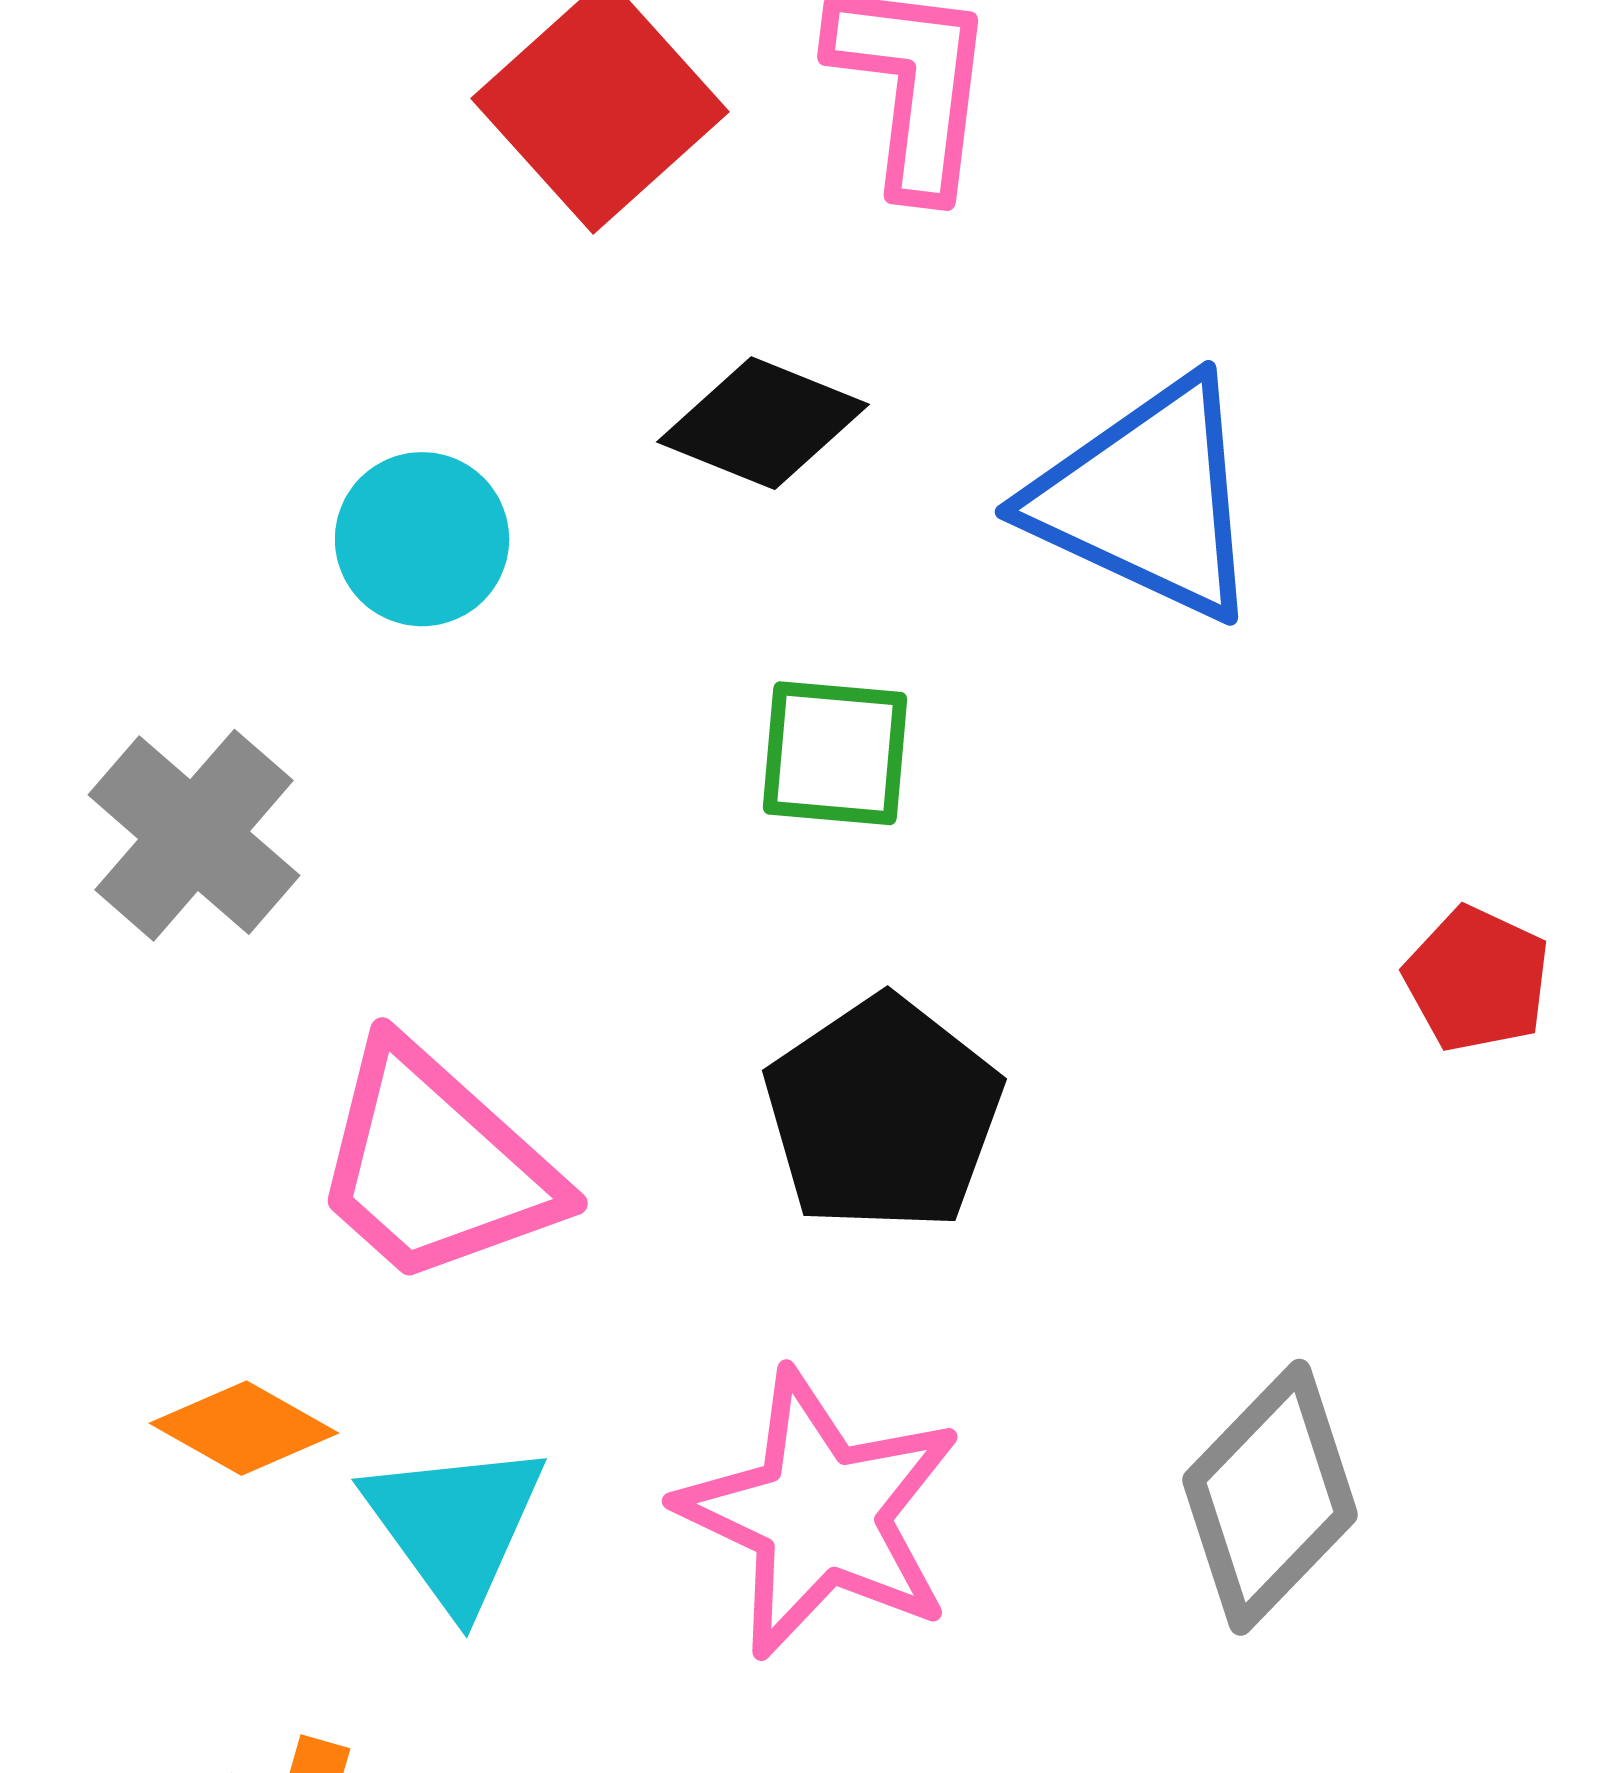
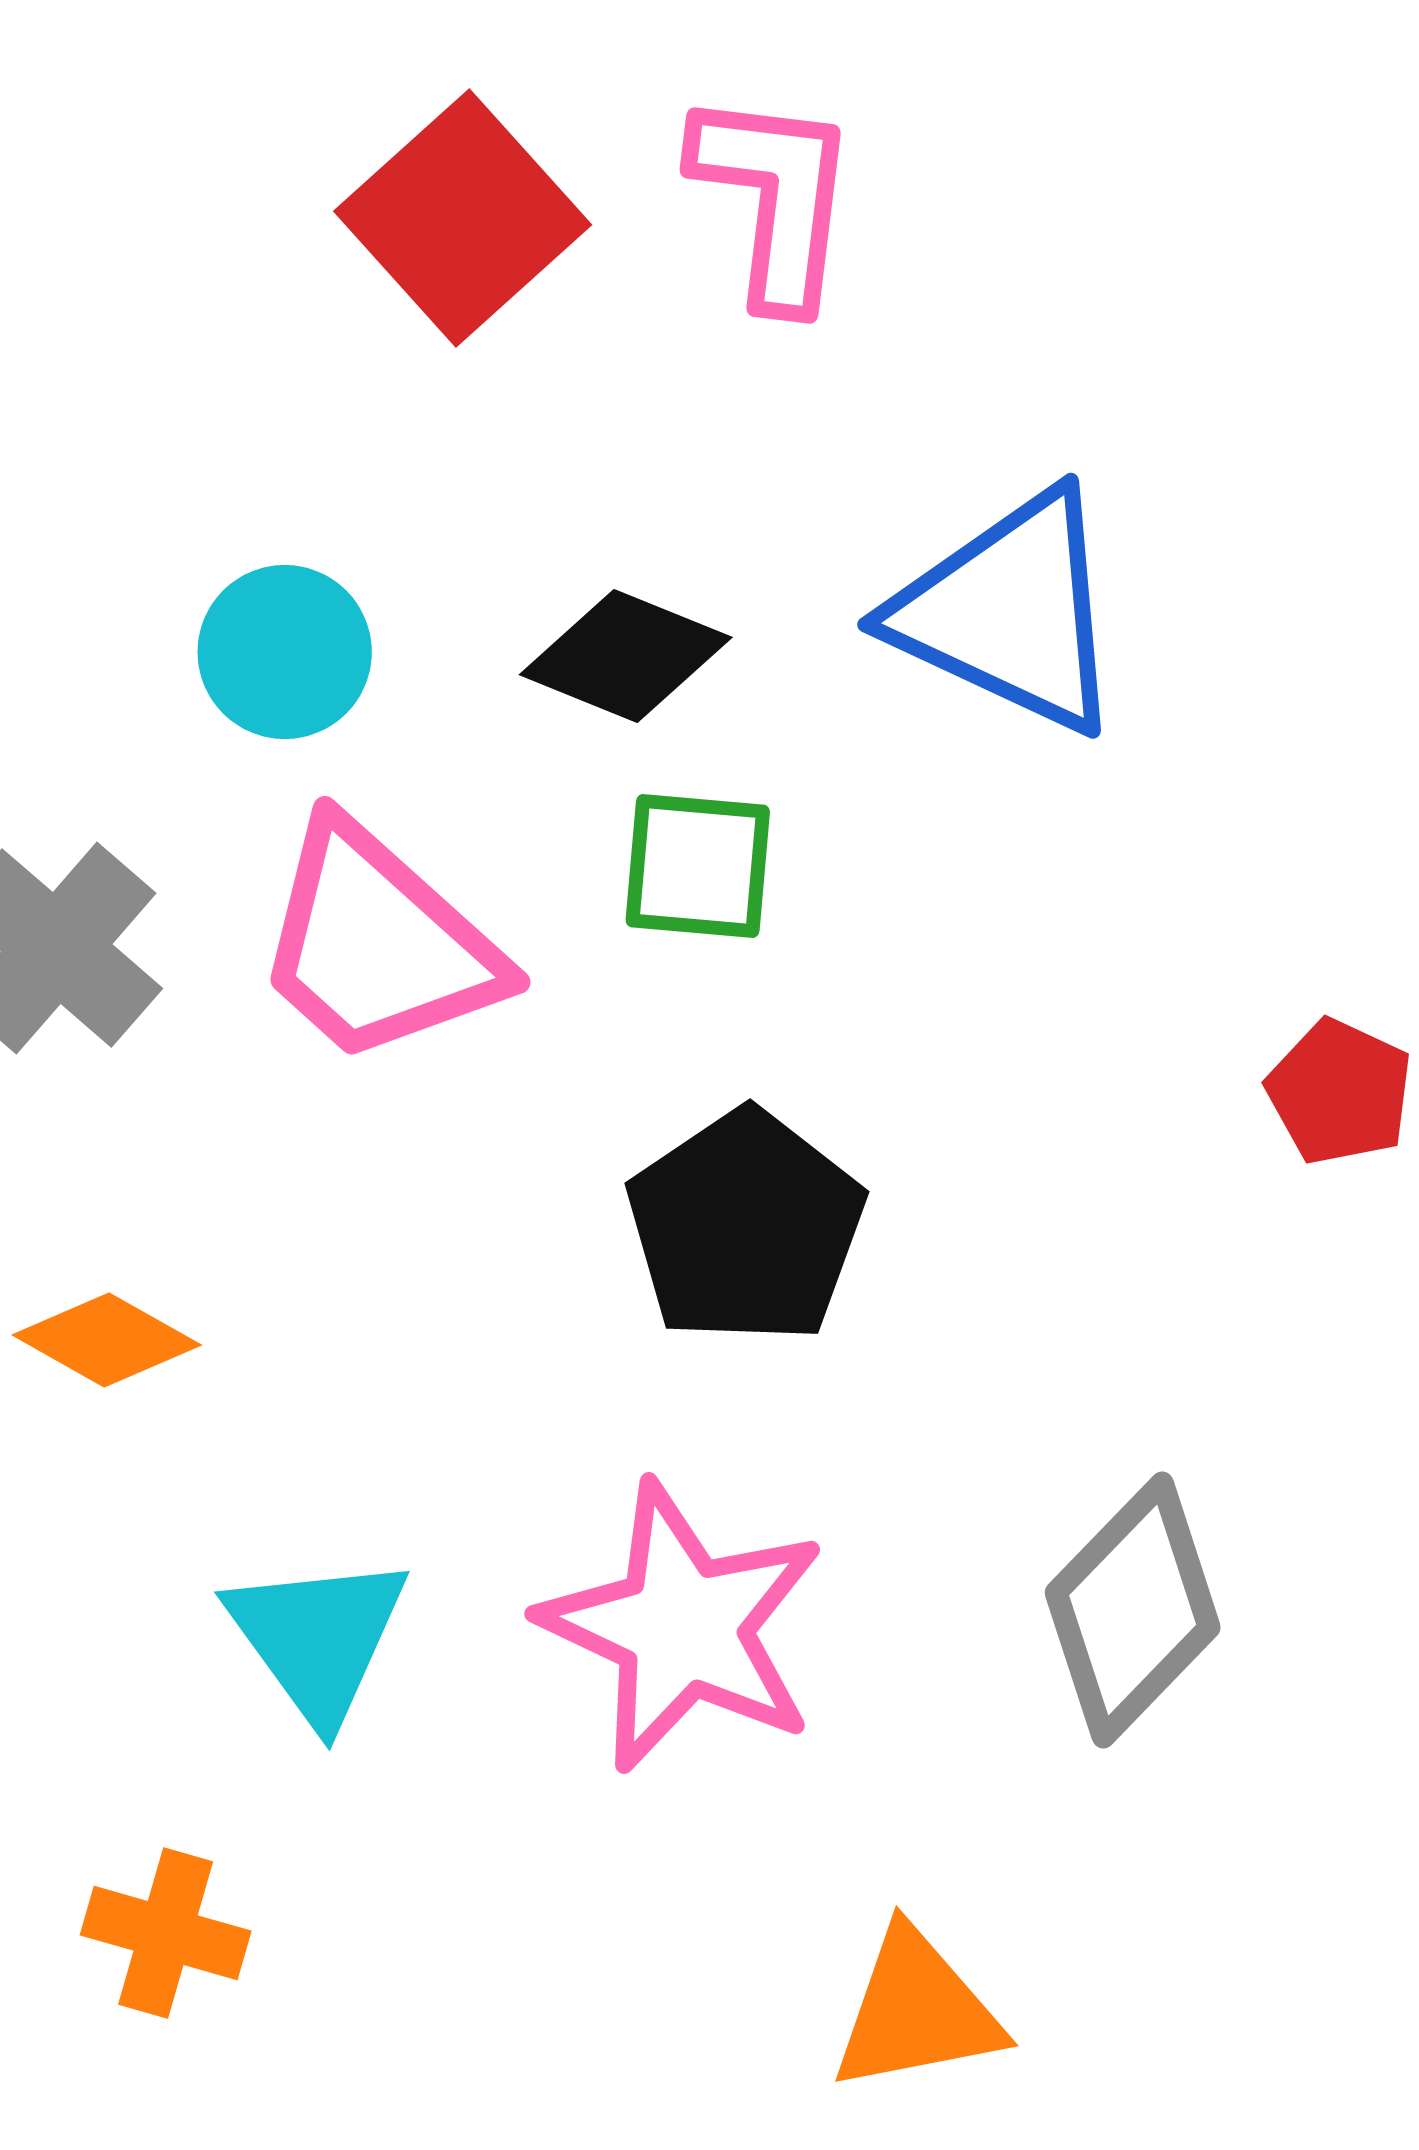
black diamond: (763, 423) -> (626, 656), moved
pink trapezoid: (435, 1165) -> (378, 944), moved
orange diamond: (244, 1428) -> (107, 1340), moved

